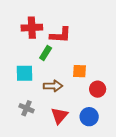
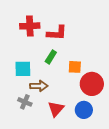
green rectangle: (46, 53) -> (51, 57), moved
brown arrow: (53, 86) -> (39, 86), moved
red circle: (98, 89) -> (92, 84), size x1.5

